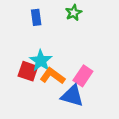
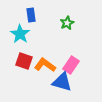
green star: (74, 13) -> (67, 23), moved
cyan star: (41, 61) -> (20, 34), moved

